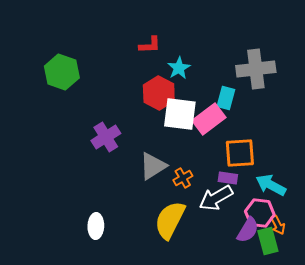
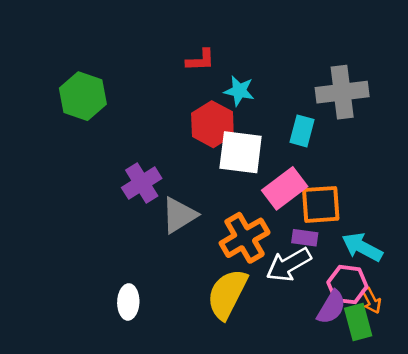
cyan star: (179, 68) -> (239, 91), turned -30
pink rectangle: (209, 119) -> (285, 188), moved
gray triangle: (153, 166) -> (179, 215), moved
orange cross: (183, 178) -> (245, 238), size x1.8

